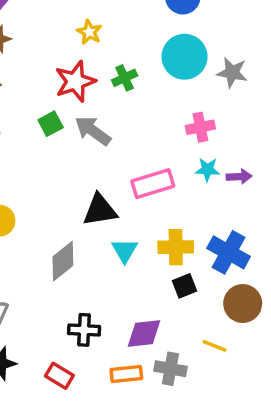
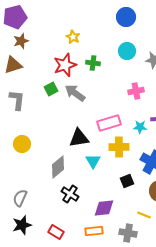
cyan circle: (185, 57) -> (127, 51), size x0.7
green cross: (125, 78) -> (93, 63), turned 32
cyan star: (207, 170) -> (140, 127), moved
yellow cross: (176, 247) -> (119, 147), moved
black cross: (84, 330) -> (70, 194), moved, turned 30
gray cross: (170, 369) -> (128, 233), moved

